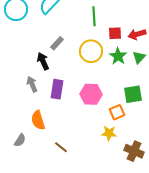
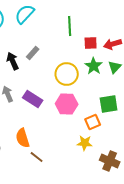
yellow circle: (91, 51) -> (67, 74), moved
black arrow: (43, 61) -> (13, 61), moved
purple rectangle: (57, 89) -> (33, 99), turned -66
orange semicircle: (38, 120) -> (23, 138), moved

